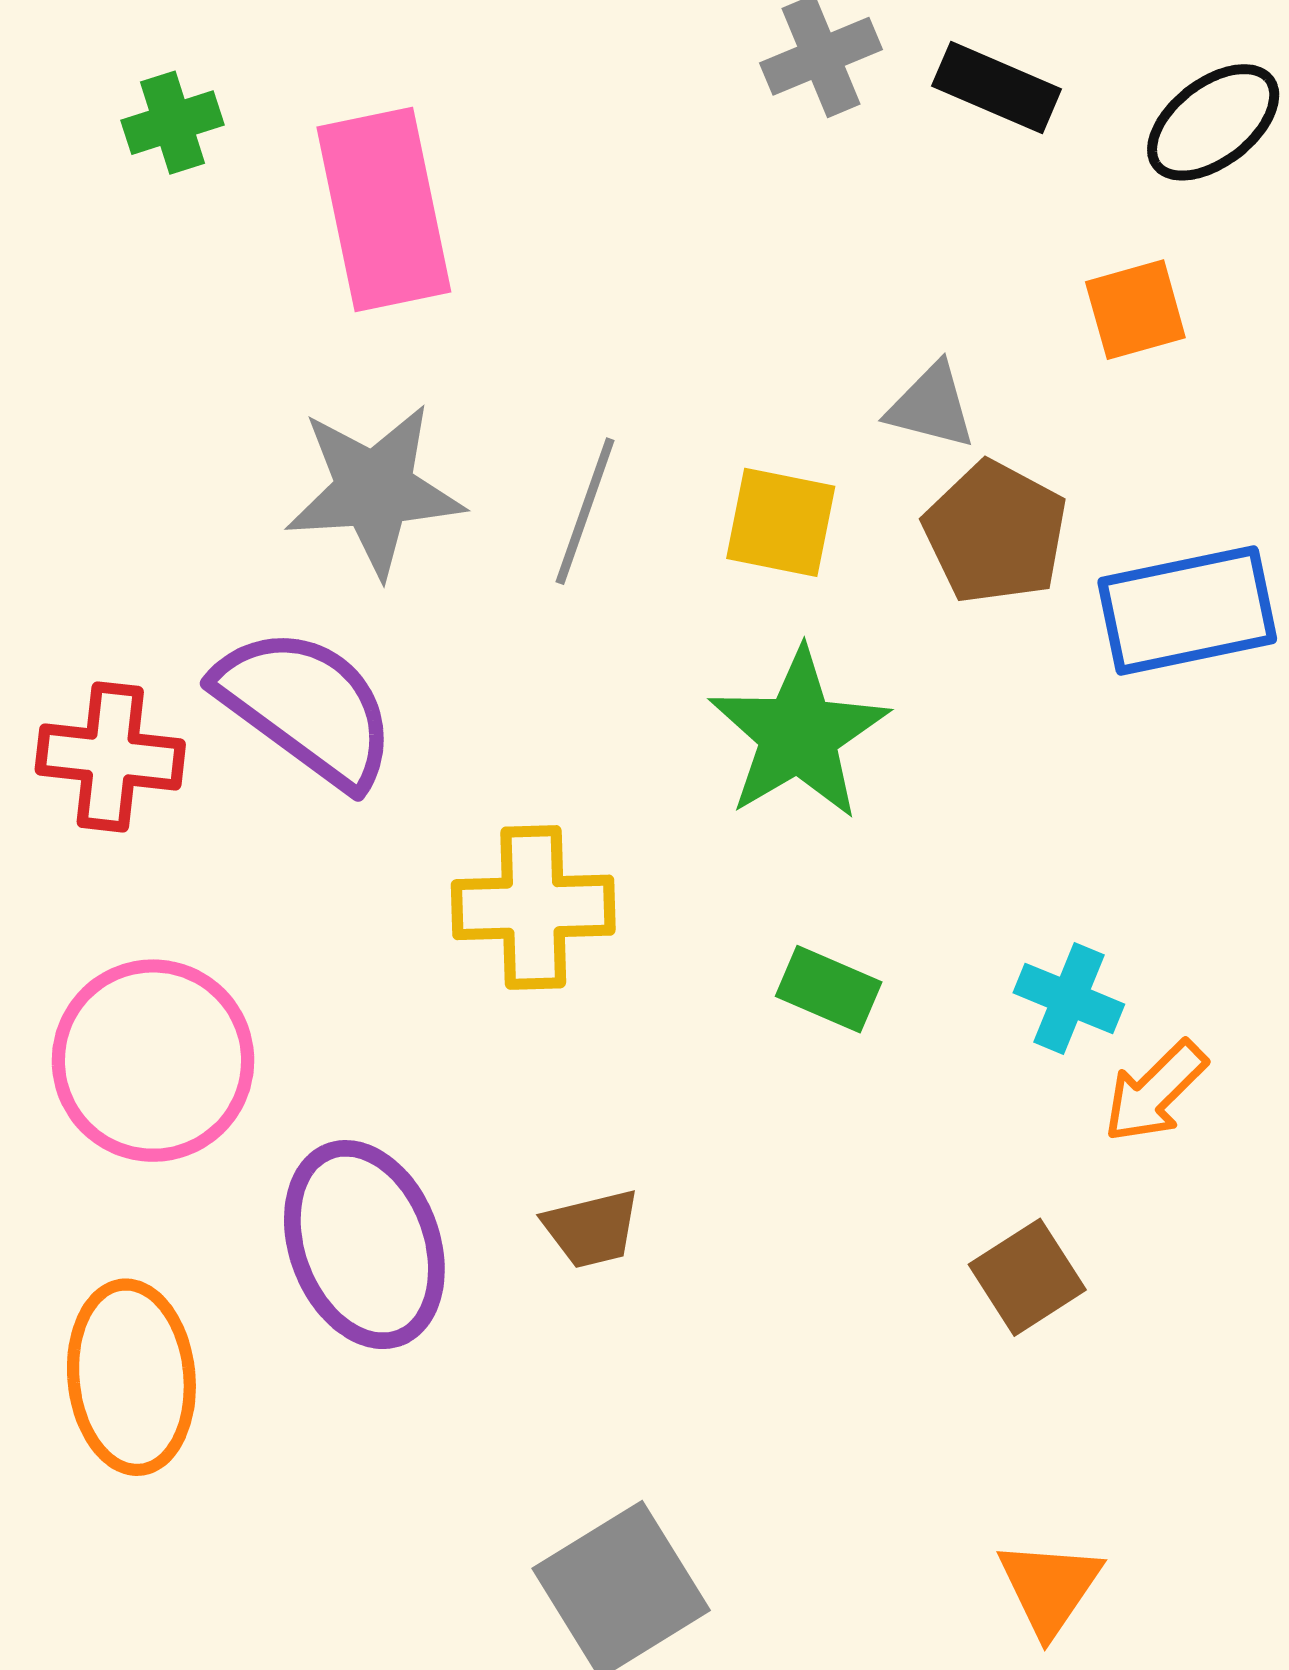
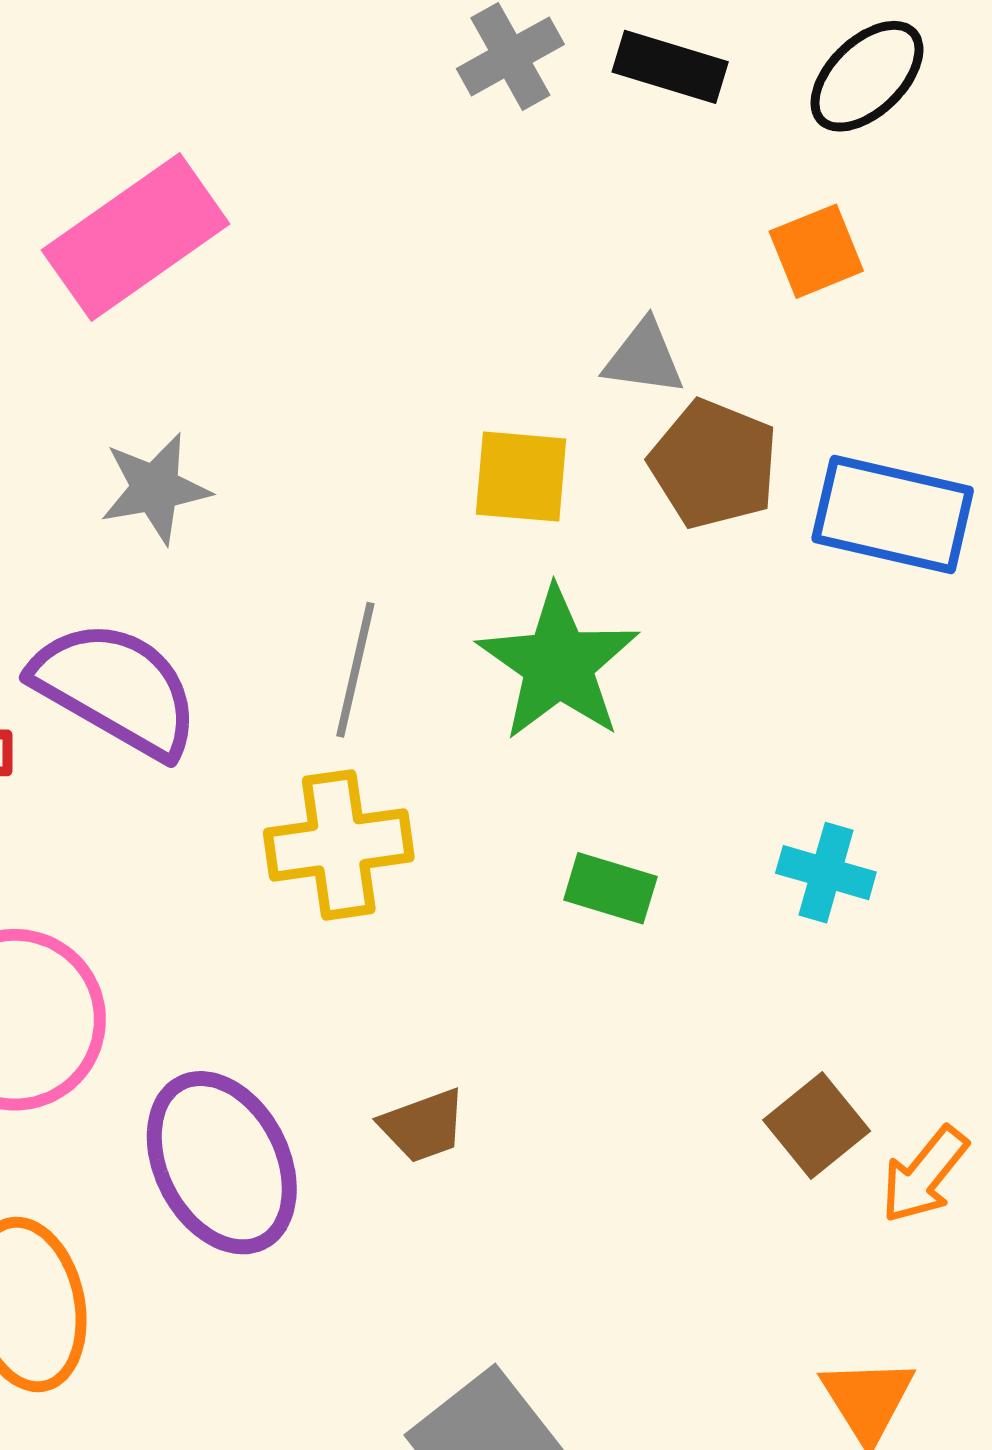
pink rectangle: (384, 209) -> (136, 237), turned 73
gray star: (374, 490) -> (155, 488), size x0.7
gray line: (585, 511) -> (355, 670), moved
blue rectangle: (1187, 610) -> (893, 514), turned 31
orange arrow: (1155, 1092) -> (924, 1175), moved

